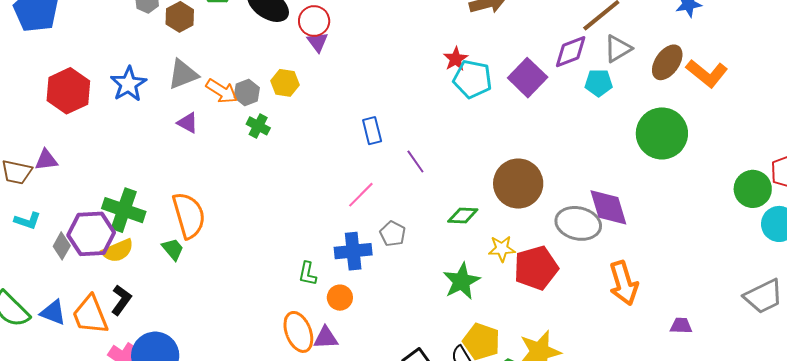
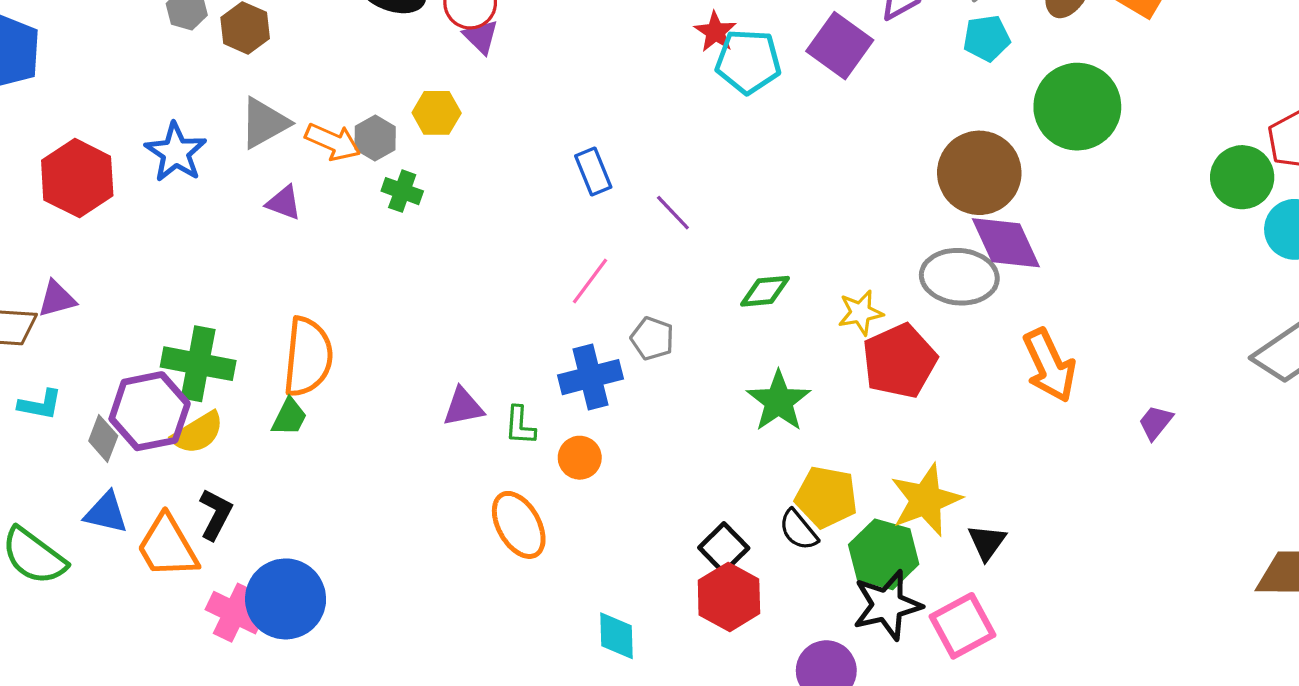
cyan pentagon: (599, 83) -> (987, 38), moved
brown circle: (518, 184) -> (979, 173), moved
orange semicircle: (189, 215) -> (308, 357), turned 30
green trapezoid: (173, 249) -> (289, 417), turned 75
yellow star: (502, 249) -> (860, 313), moved
blue triangle: (53, 312) -> (106, 513), moved
purple trapezoid: (681, 326) -> (1156, 422), turned -45
purple triangle: (326, 338) -> (463, 407), moved

